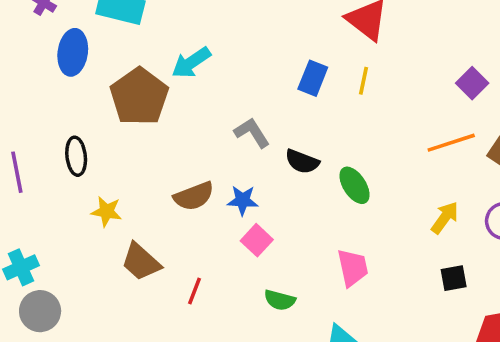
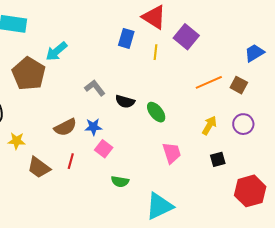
blue rectangle: (313, 78) -> (126, 38), moved
purple square: (472, 83) -> (186, 37), moved, size x1.4
pink trapezoid: (353, 268) -> (172, 153), moved
red line: (194, 291) -> (71, 161), moved

